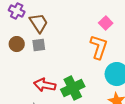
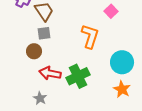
brown circle: (17, 44) -> (34, 51), moved
orange L-shape: (99, 47) -> (90, 36), moved

